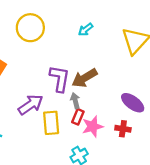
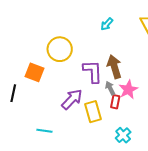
yellow circle: (30, 28) -> (60, 49), moved
brown arrow: (85, 78) -> (114, 67), turned 115
pink star: (93, 126) -> (128, 90), moved

